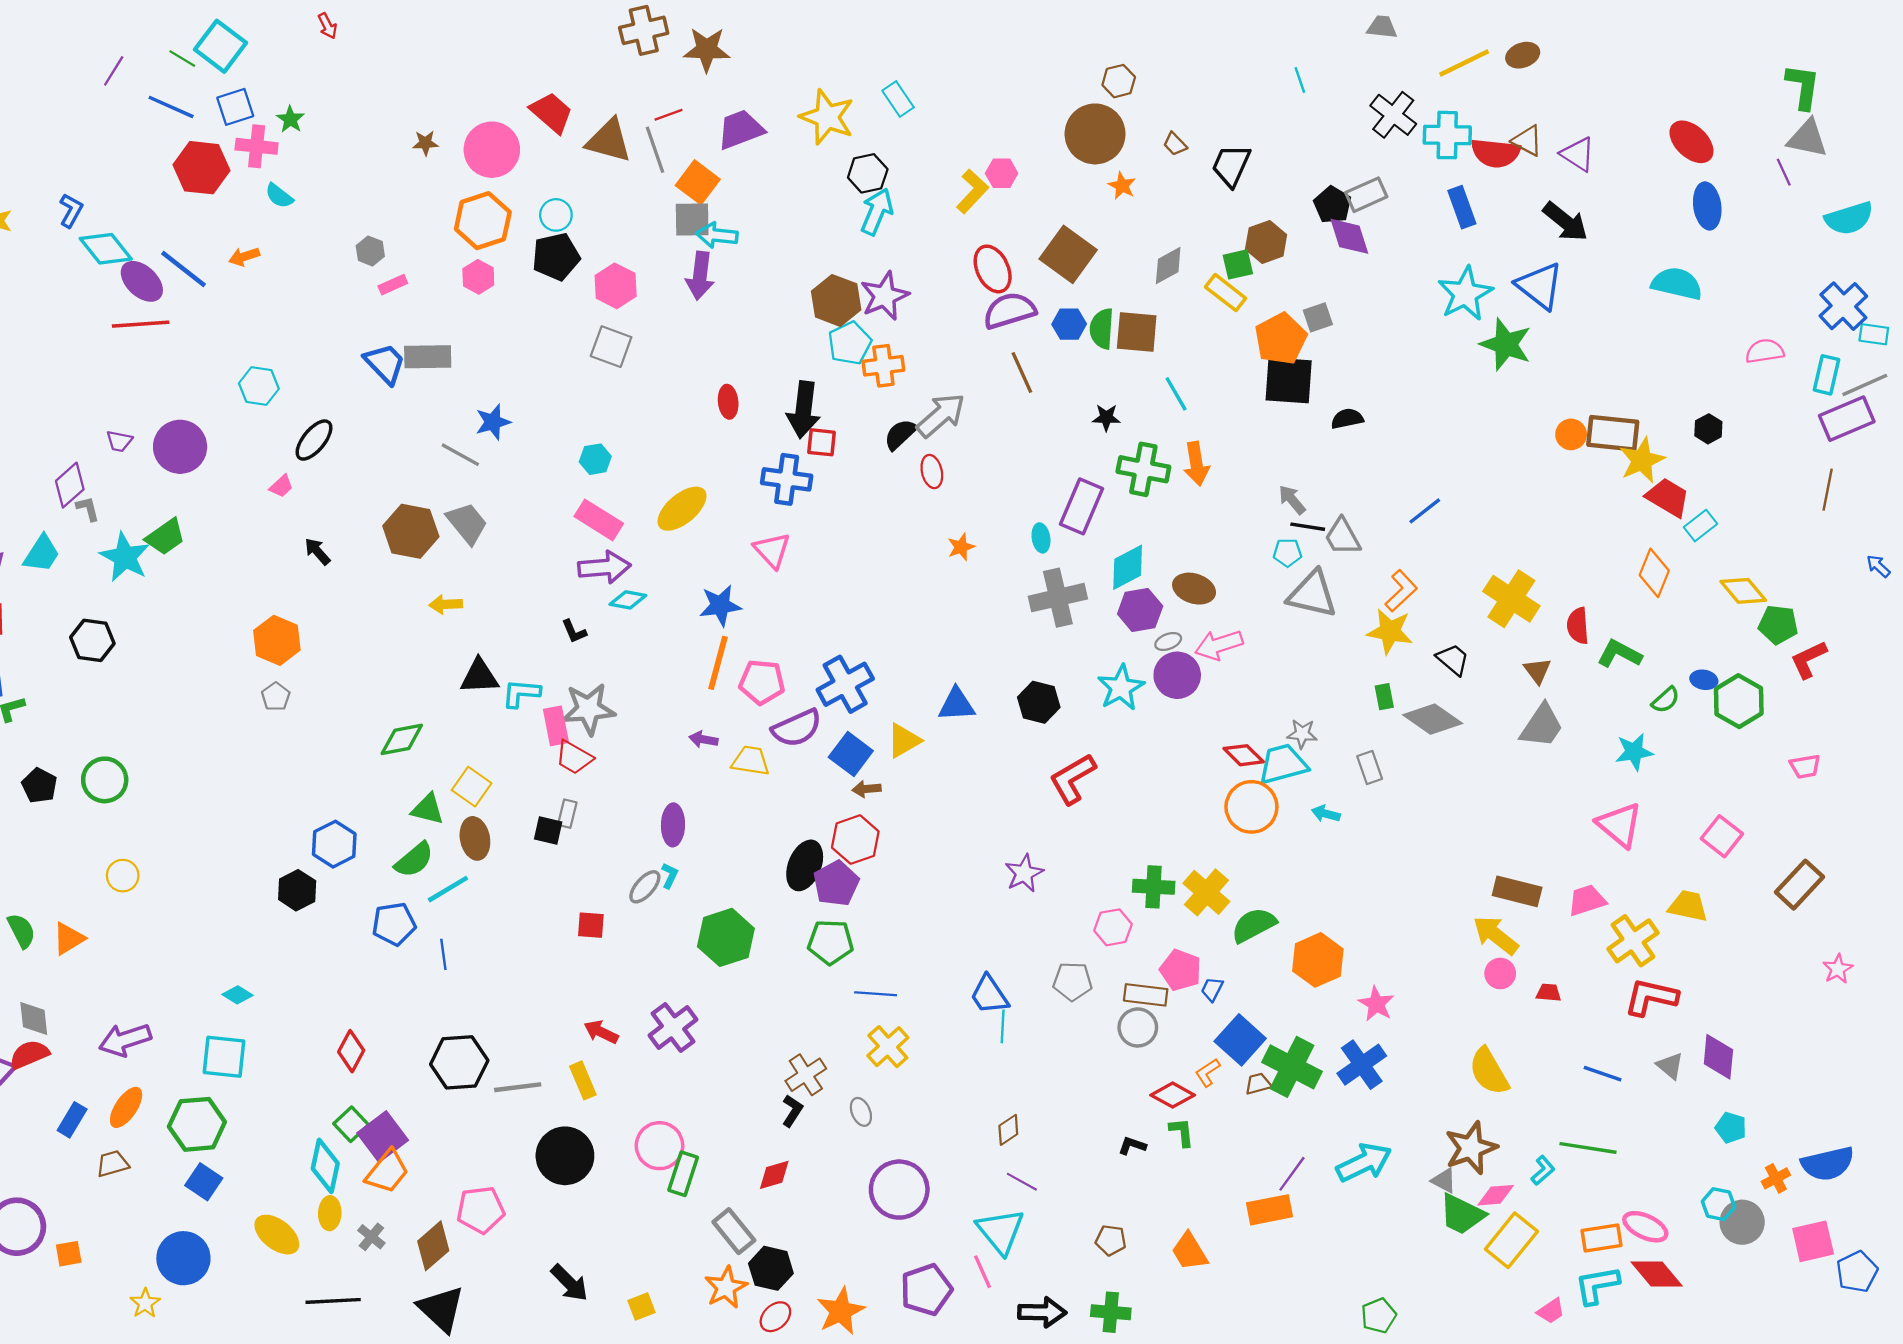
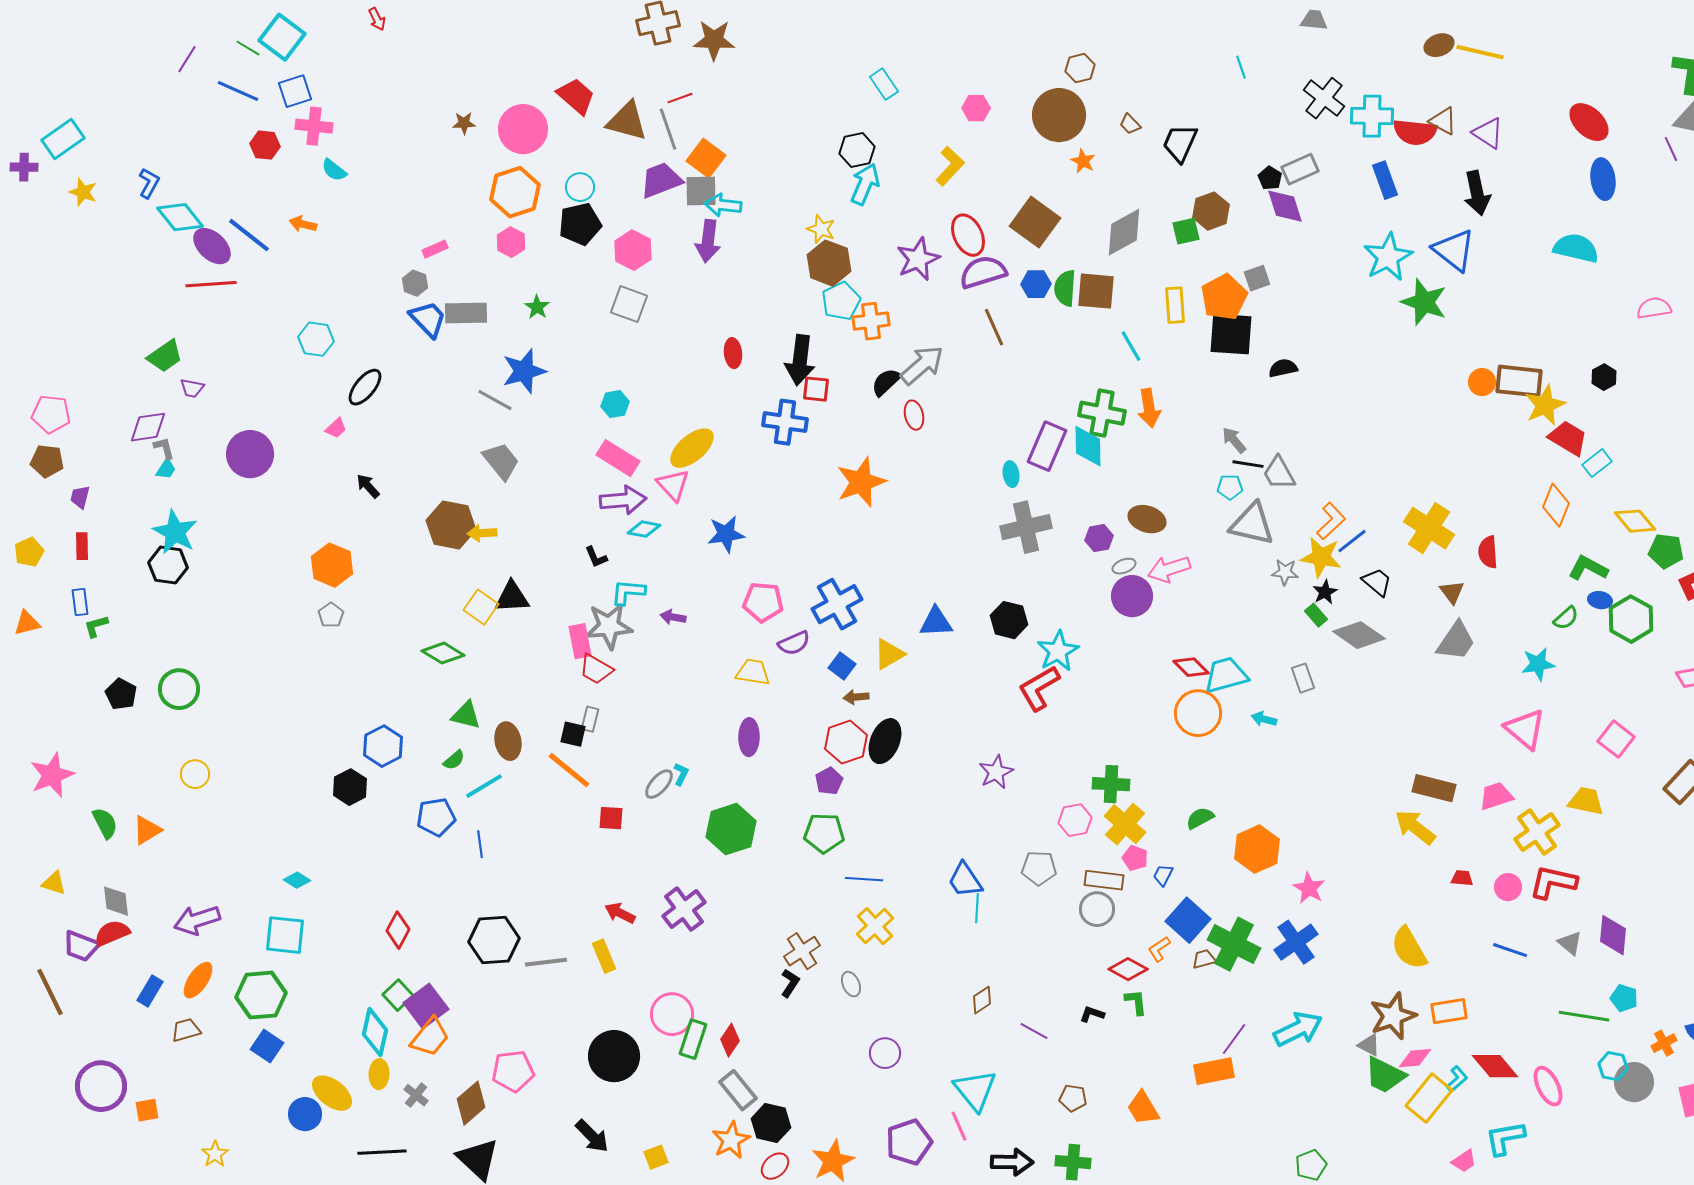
yellow line: (1464, 63) -> (1480, 52), moved, turned 39
yellow star: (827, 117) -> (821, 229), moved, size x0.6
green star: (290, 119) -> (537, 307), moved
purple trapezoid: (741, 129) -> (661, 180), moved
red hexagon: (201, 168) -> (265, 145), size x0.6
pink hexagon: (1002, 173) -> (976, 108), moved
black pentagon: (1332, 205) -> (1270, 178), size x0.7
black arrow: (1565, 222) -> (1477, 193), turned 39
gray hexagon: (370, 251) -> (415, 283), moved
orange arrow: (244, 257) -> (303, 224), turned 32
gray diamond: (1168, 266) -> (1124, 232), size x1.4
yellow rectangle: (1226, 293) -> (1175, 305), moved, turned 48
purple star: (885, 296) -> (918, 259), moved
black star: (1106, 418) -> (1325, 592), moved, turned -30
blue star: (493, 422) -> (524, 371), size x1.4
purple circle: (180, 447) -> (250, 454), moved
purple diamond: (70, 485) -> (148, 427), turned 33
blue line: (1425, 511) -> (1352, 541), moved
brown hexagon: (411, 531) -> (451, 525), moved
green trapezoid: (165, 537) -> (165, 356), moved
orange star: (961, 547) -> (861, 482), moved, size x2.0
pink triangle: (772, 550) -> (673, 485), moved
cyan trapezoid: (42, 554) -> (166, 469), moved, size x0.6
cyan star: (125, 557) -> (175, 532), moved
cyan diamond: (1128, 567) -> (1088, 446), moved, turned -63
purple hexagon: (1140, 610) -> (1099, 538), size x0.7
green L-shape: (1619, 654) -> (1588, 568), moved
orange line: (718, 663) -> (569, 770), moved, turned -66
cyan star: (1121, 688) -> (1058, 651), moved
cyan L-shape: (521, 693) -> (628, 592), moved
green rectangle: (1384, 697) -> (1316, 615), turned -30
purple semicircle: (797, 728) -> (794, 643), size x0.7
gray star: (1302, 734) -> (1285, 572), moved
green diamond: (402, 739) -> (443, 653), turned 42
purple arrow: (703, 739) -> (673, 617), moved
blue square: (851, 754) -> (842, 666), size x0.7
yellow square: (472, 787) -> (481, 607), moved
purple ellipse: (673, 825) -> (749, 737), moved
green semicircle: (414, 860) -> (454, 760), size x0.6
black ellipse: (805, 865) -> (885, 741), moved
purple pentagon: (836, 883) -> (829, 781), size x0.7
yellow cross: (1206, 892) -> (1125, 824), moved
green semicircle: (1254, 925) -> (1200, 818), size x0.7
pink pentagon: (1181, 970) -> (1135, 858), size x0.7
pink circle: (1500, 973) -> (1508, 887), moved
green line: (1588, 1148) -> (1584, 1016), moved
black circle: (565, 1156) -> (614, 1056), moved
cyan L-shape: (1543, 1170) -> (1457, 1079), moved
red diamond: (774, 1175) -> (730, 1040), moved, turned -40
purple line: (1022, 1182) -> (1034, 1031), moved
purple circle: (899, 1190) -> (885, 1053), size x0.6
pink ellipse: (1645, 1227) -> (1548, 1086), turned 39
orange rectangle: (1601, 1238) -> (1449, 1011), moved
blue circle: (183, 1258) -> (305, 1114), moved, size x0.7
red diamond: (1657, 1274) -> (1495, 1066), moved

